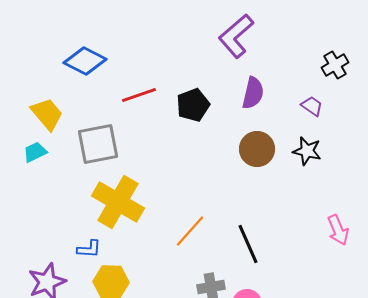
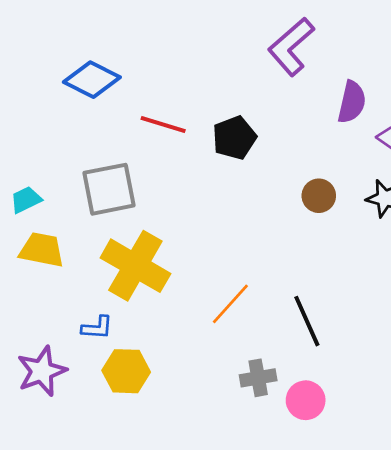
purple semicircle: (253, 93) -> (352, 102), moved
red line: (139, 95) -> (163, 124), turned 36
yellow trapezoid: (47, 114) -> (42, 250), moved, turned -39
brown circle: (257, 149) -> (319, 196), size x0.7

